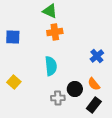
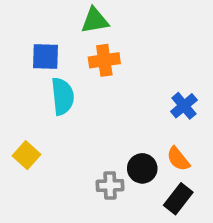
green triangle: (50, 11) -> (95, 20), turned -35
blue square: (13, 37) -> (46, 57), moved
cyan semicircle: (51, 66) -> (63, 96), moved

